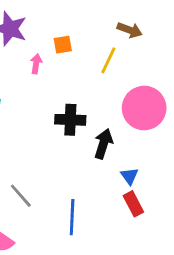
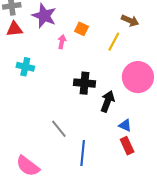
orange square: (63, 45) -> (82, 29), turned 32
blue triangle: (130, 176) -> (125, 125), turned -32
gray line: (21, 196) -> (59, 129), moved

